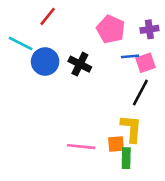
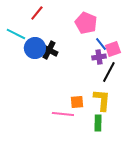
purple cross: (149, 29) -> (99, 57), moved
blue line: (130, 56) -> (101, 44), turned 56
black cross: (80, 64) -> (49, 50), moved
orange square: (116, 144) -> (77, 102), moved

